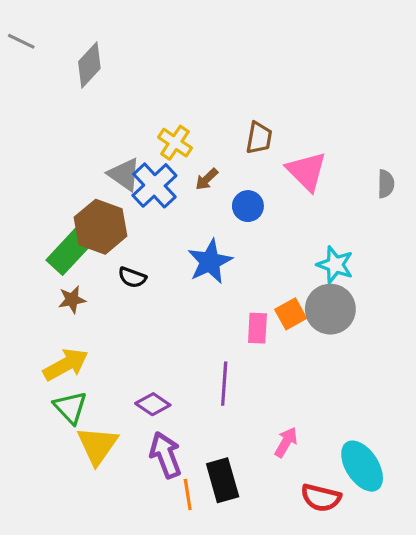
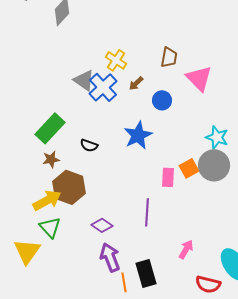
brown hexagon: (100, 227) -> (69, 187), moved
yellow triangle: (97, 445) -> (27, 251), moved

